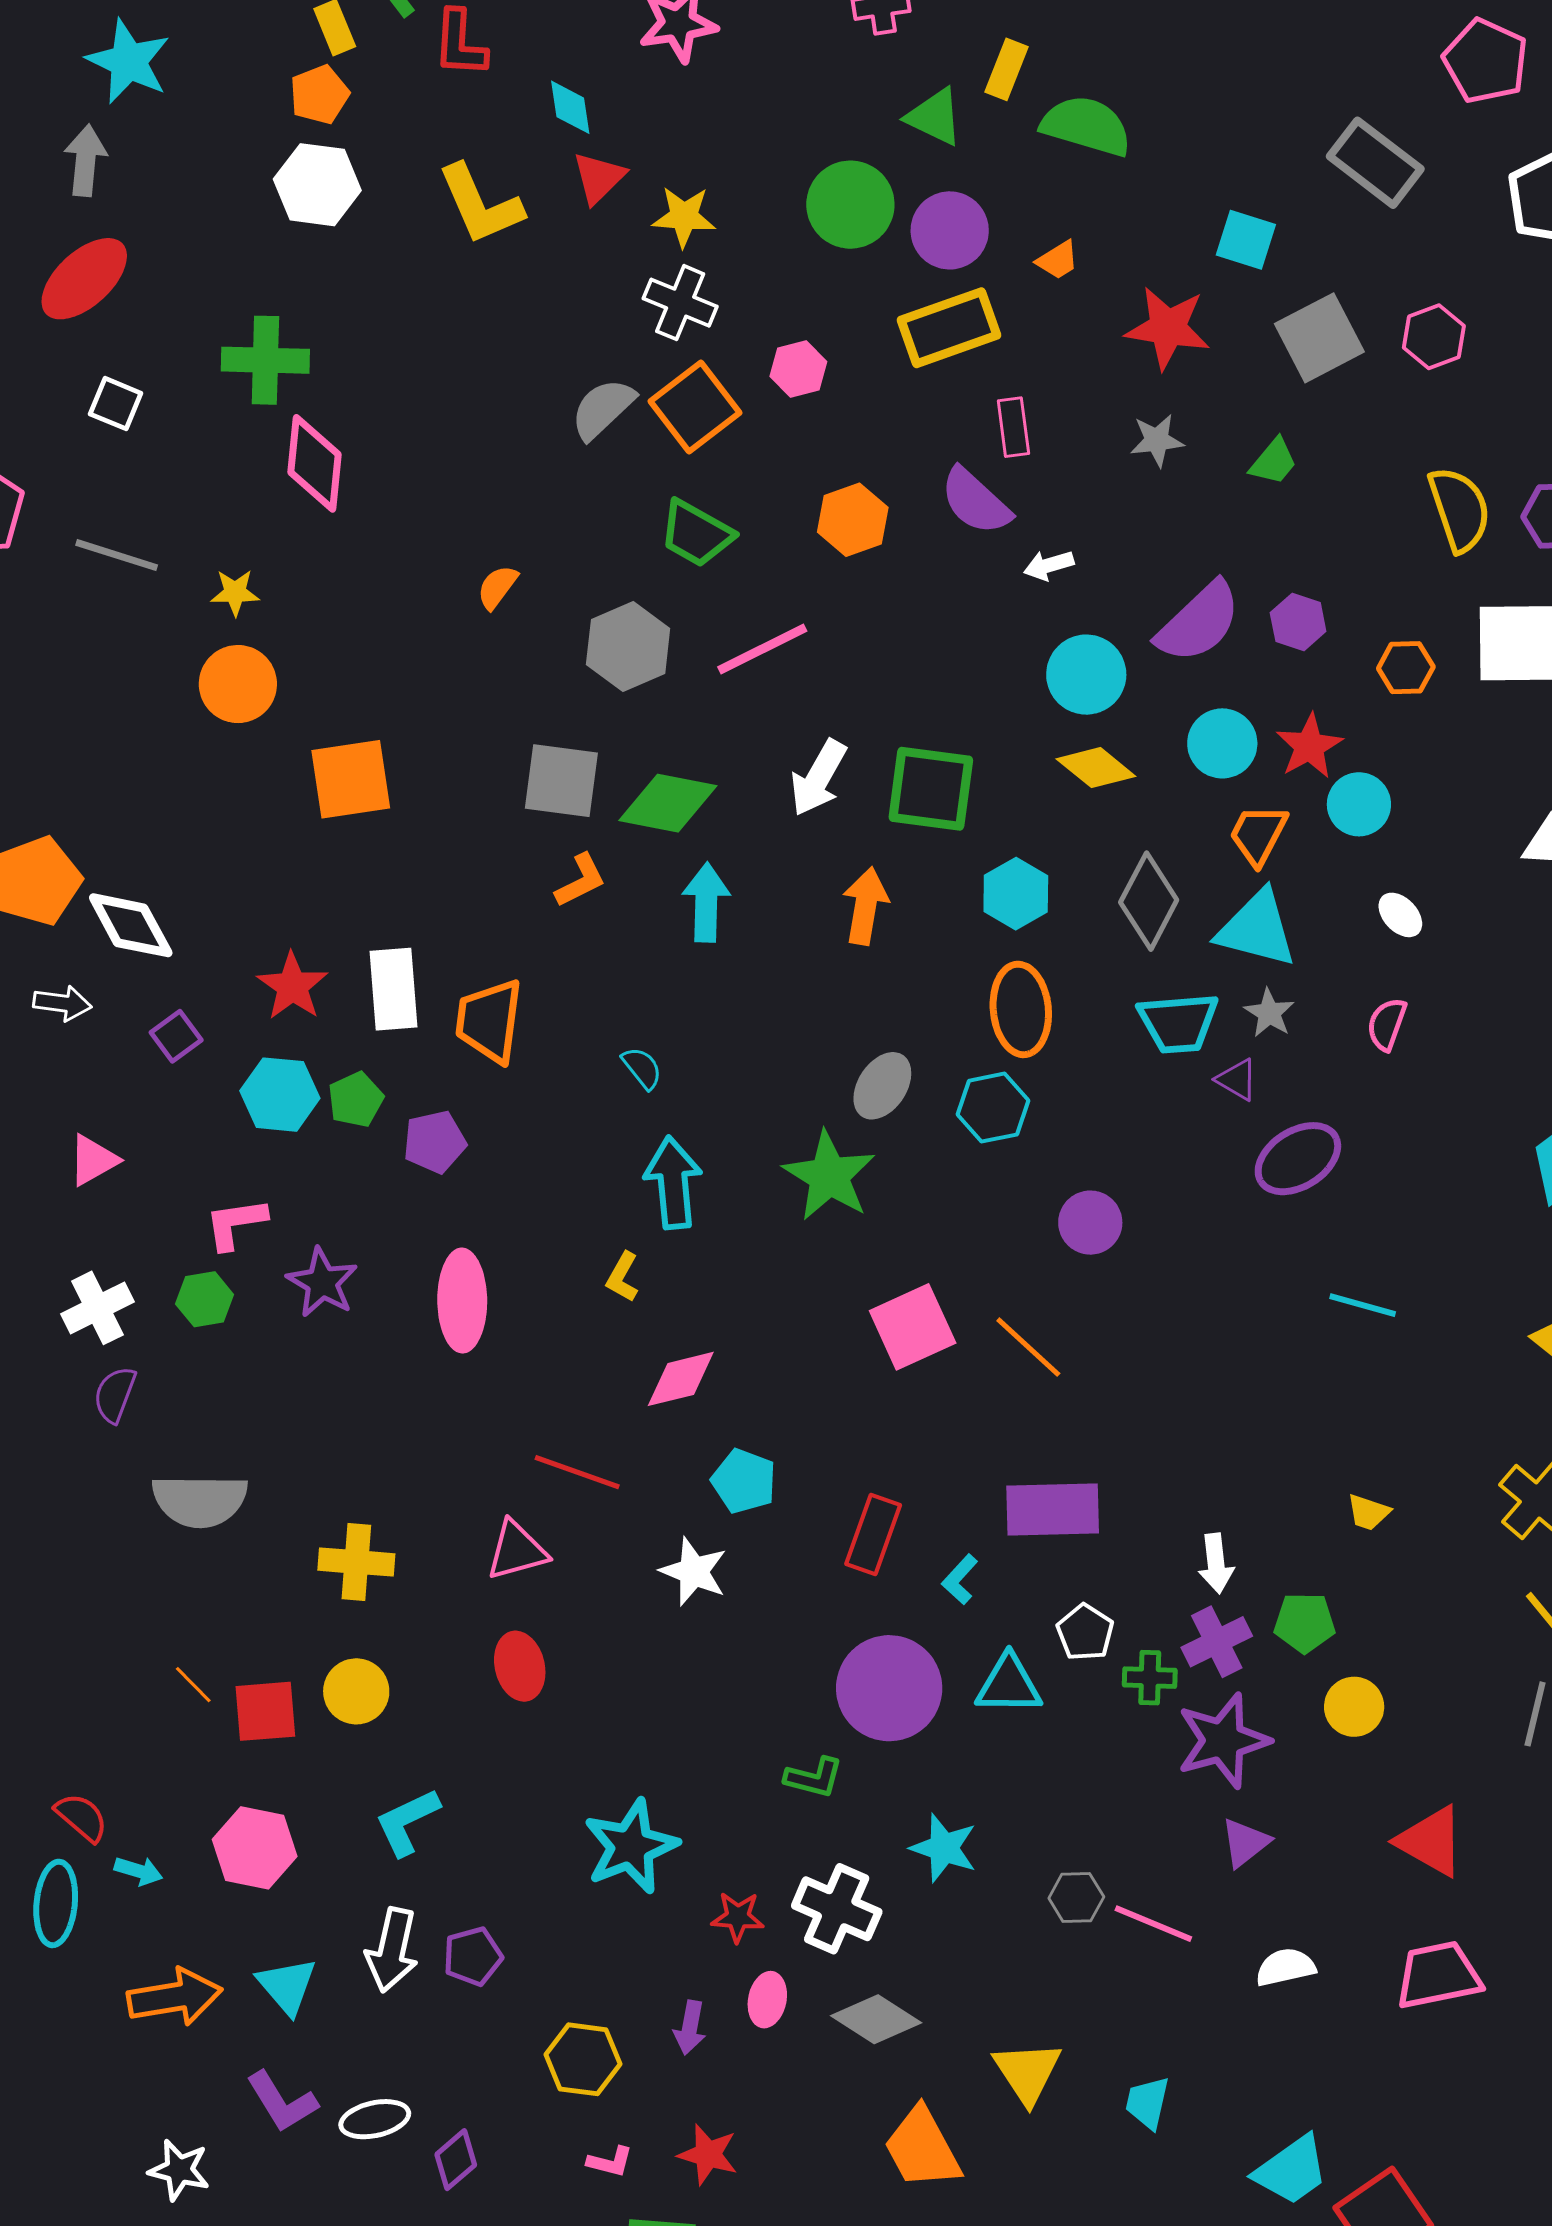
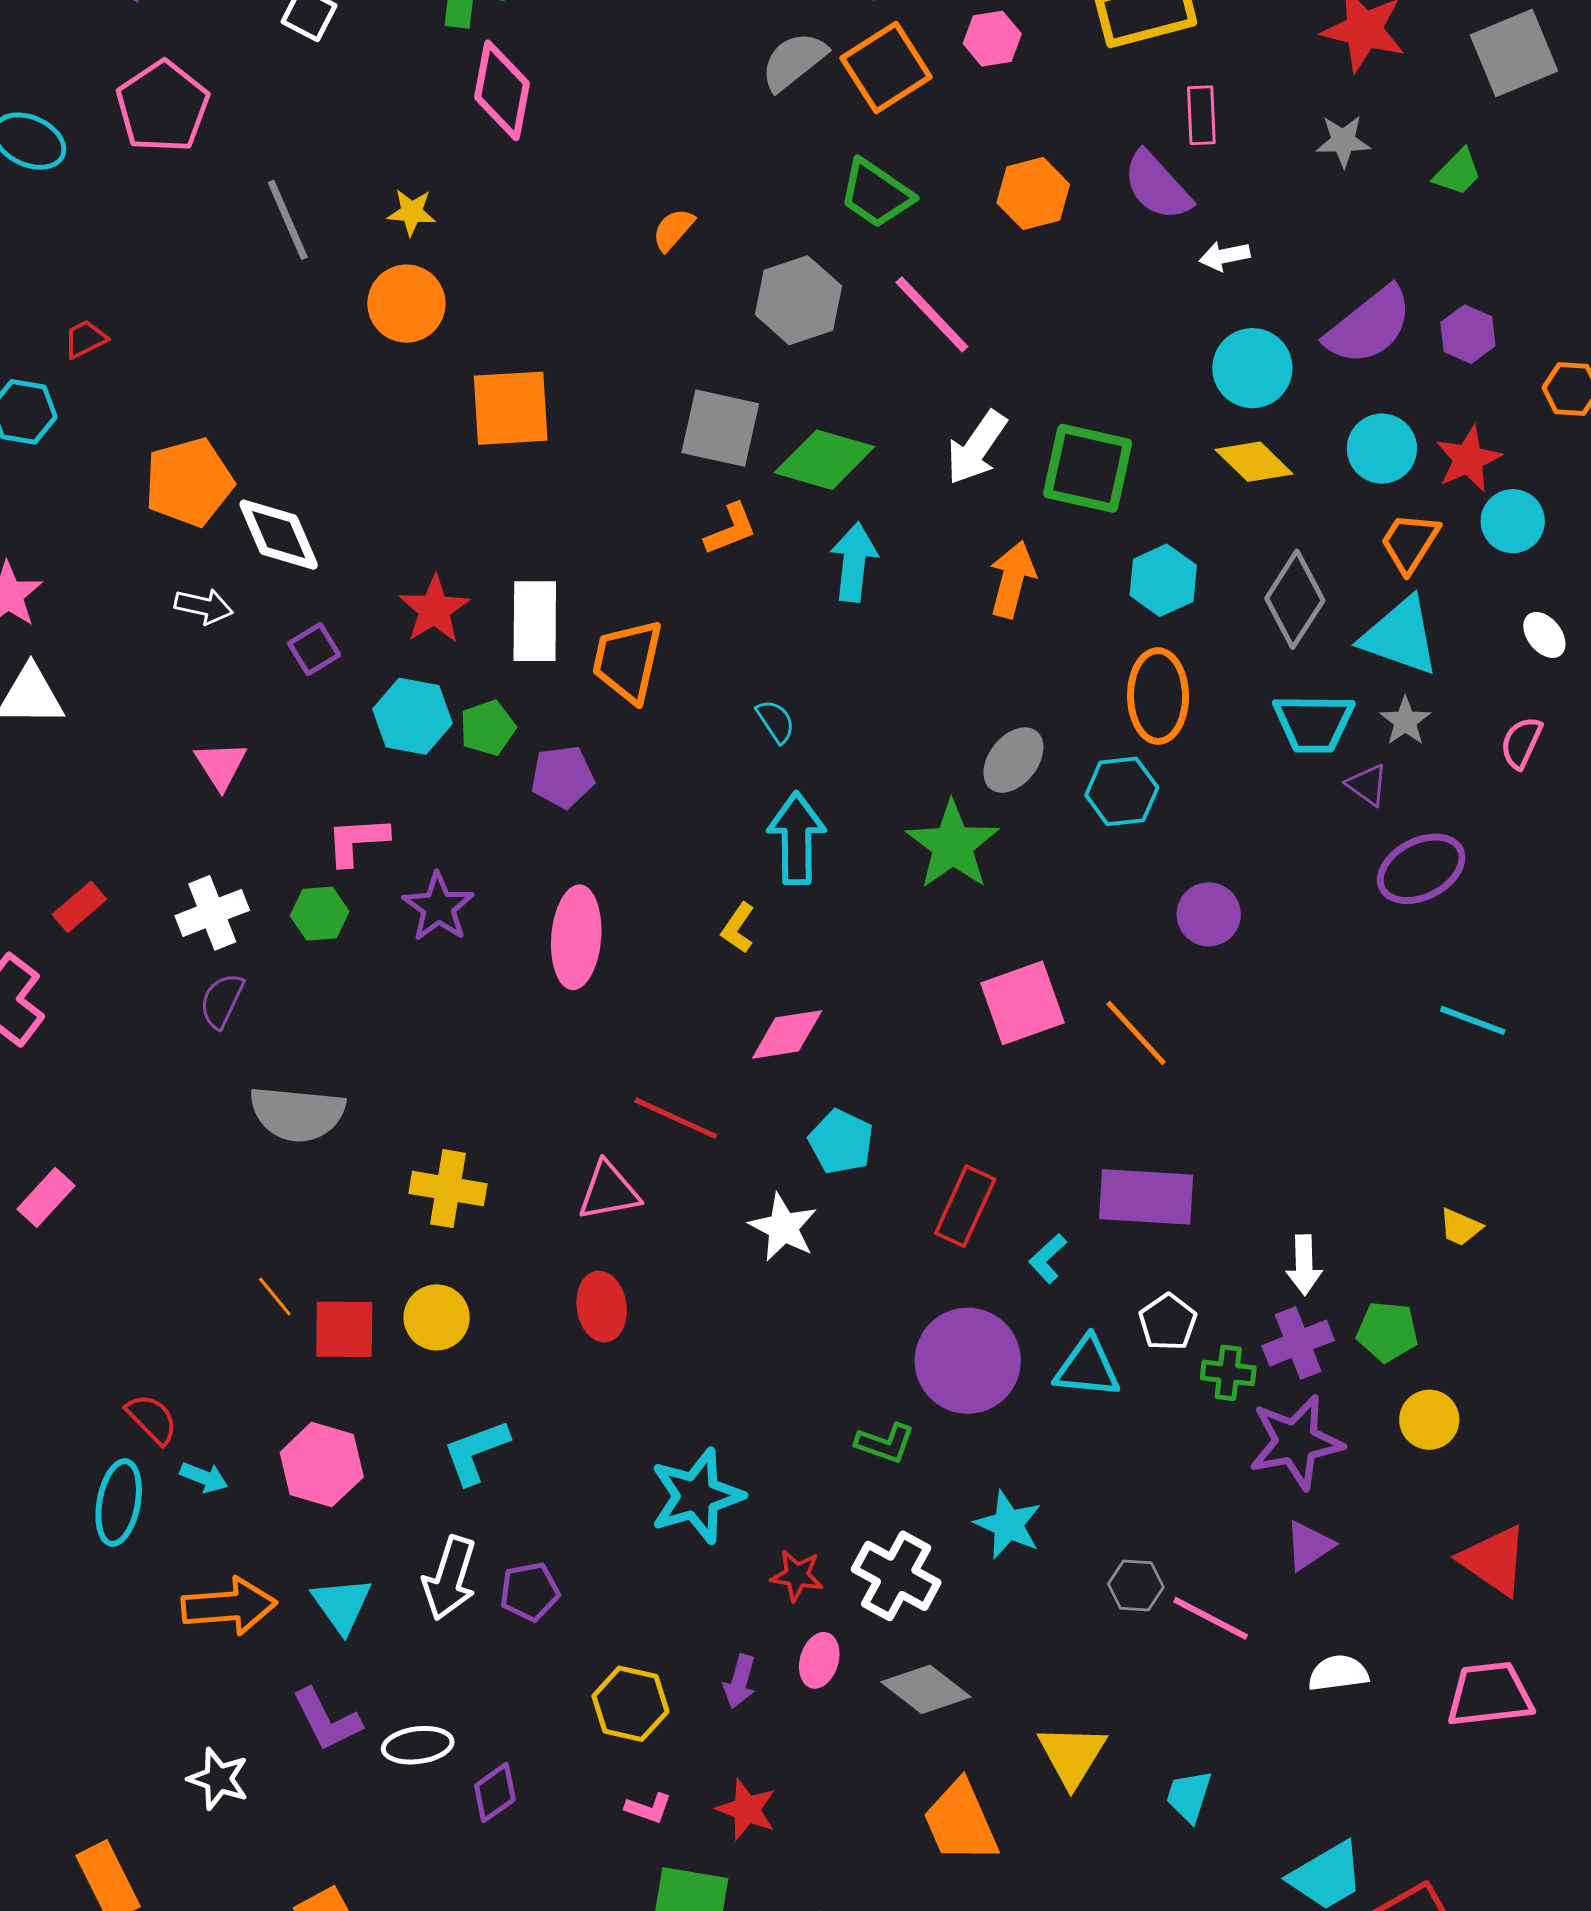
gray line: (117, 555) -> (288, 220), moved, turned 44
pink line: (762, 649) -> (932, 314), turned 68
pink triangle: (93, 1160) -> (221, 765), turned -38

